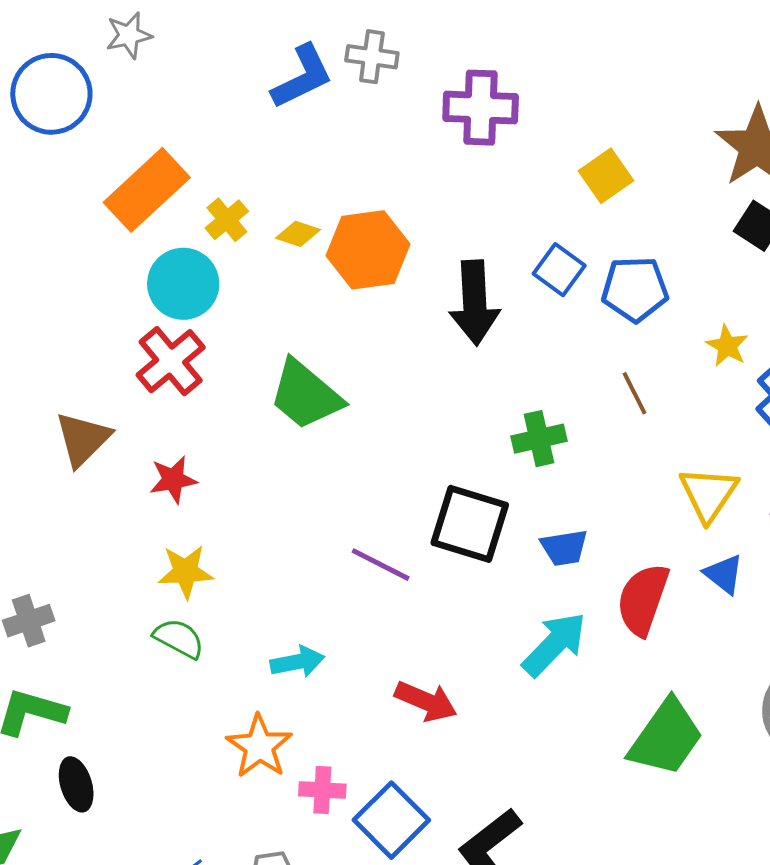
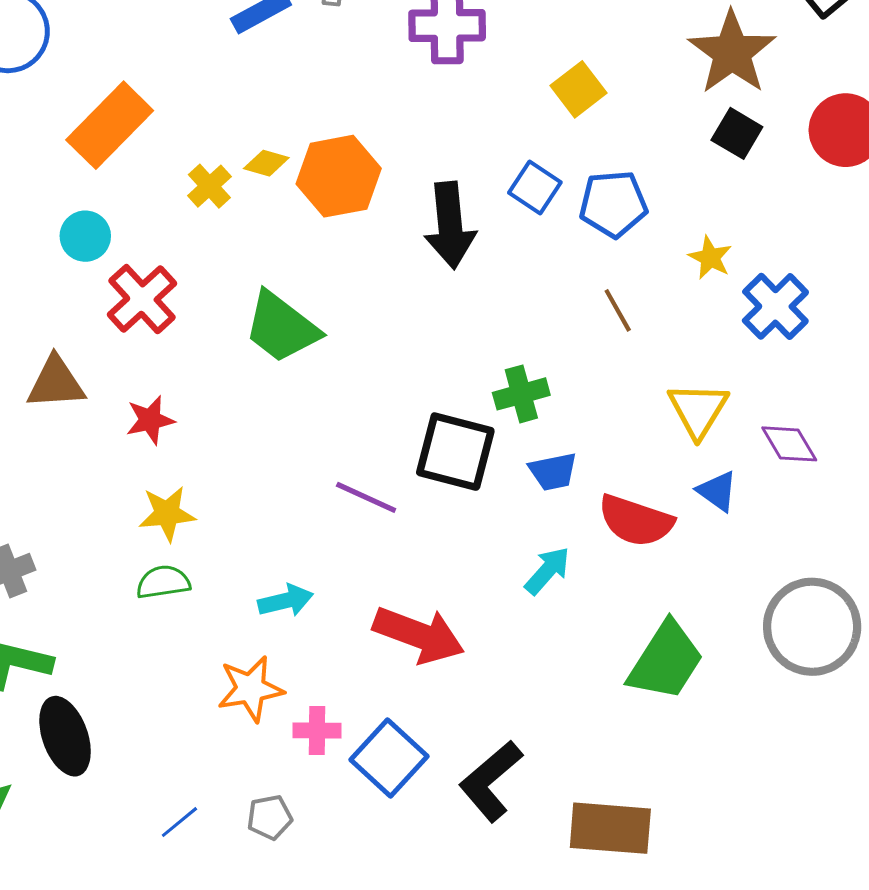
yellow cross: (227, 220) -> (209, 186), moved
cyan circle: (183, 284) -> (85, 236), moved, size x0.7
brown triangle: (83, 439) -> (56, 383), turned 44
green cross: (539, 439) -> (521, 394), moved
red semicircle: (643, 599) -> (636, 521), turned -88
green semicircle: (179, 638) -> (163, 582), turned -34
cyan arrow: (554, 644) -> (547, 571), size x0.7
red arrow: (426, 701) -> (419, 635), size x1.4
orange star: (259, 746) -> (251, 689), turned 30
black ellipse: (76, 784) -> (65, 736), size x1.4

